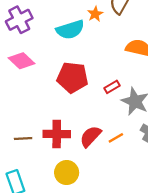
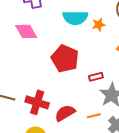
orange star: (95, 14) -> (99, 25), moved
orange line: (116, 138) -> (94, 116), moved

